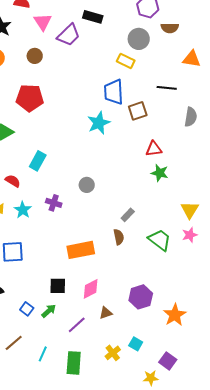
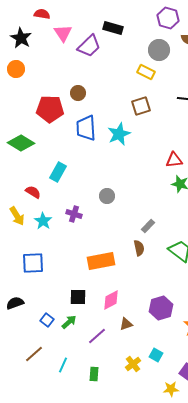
brown circle: (35, 56) -> (78, 93), moved
blue trapezoid: (114, 92) -> (86, 128), moved
brown square: (138, 111) -> (141, 106), moved
green rectangle: (74, 363) -> (94, 374), size x0.6

